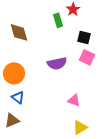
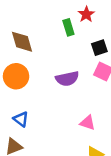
black square: (84, 37) -> (99, 48), turned -32
orange circle: (14, 73) -> (16, 76), moved

